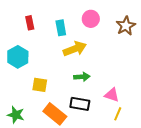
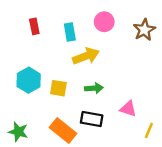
cyan hexagon: (18, 57) -> (29, 80), moved
yellow square: (40, 85) -> (58, 88), moved
yellow line: (118, 114) -> (149, 131), moved

